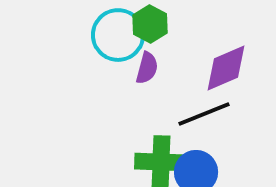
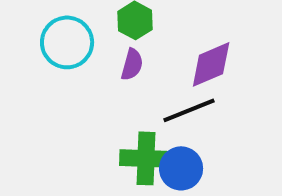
cyan circle: (118, 35) -> (67, 42), moved

